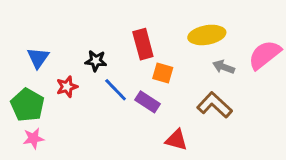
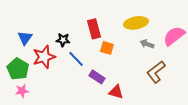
red star: (67, 87) -> (44, 57), size x1.6
purple rectangle: (148, 102) -> (97, 77), moved
brown L-shape: (214, 105) -> (156, 72), moved, turned -80

